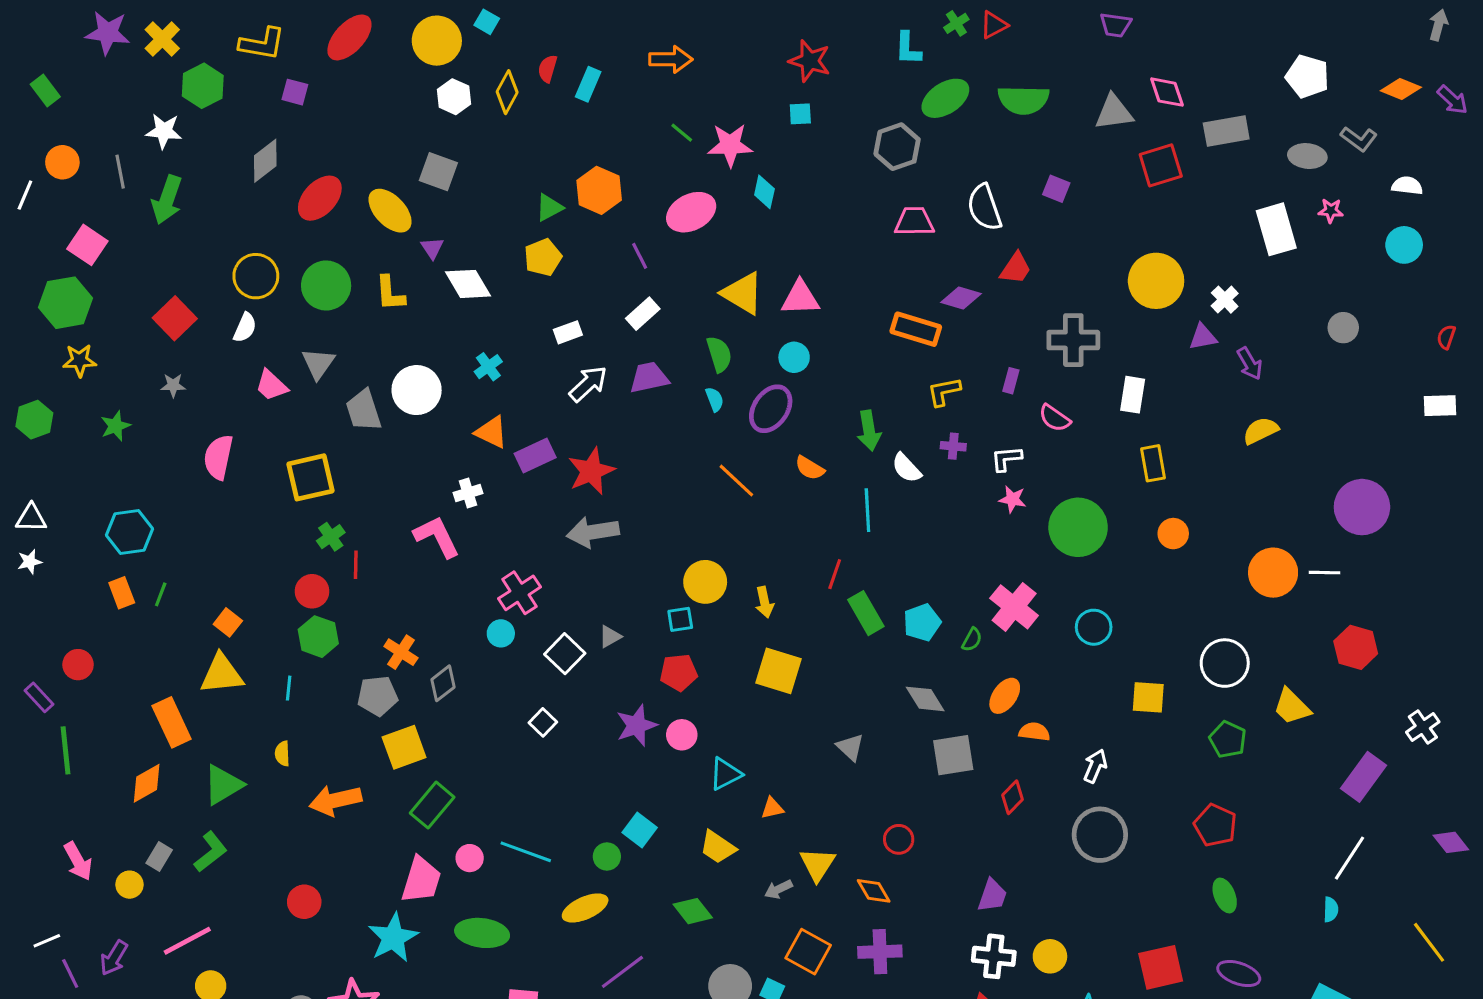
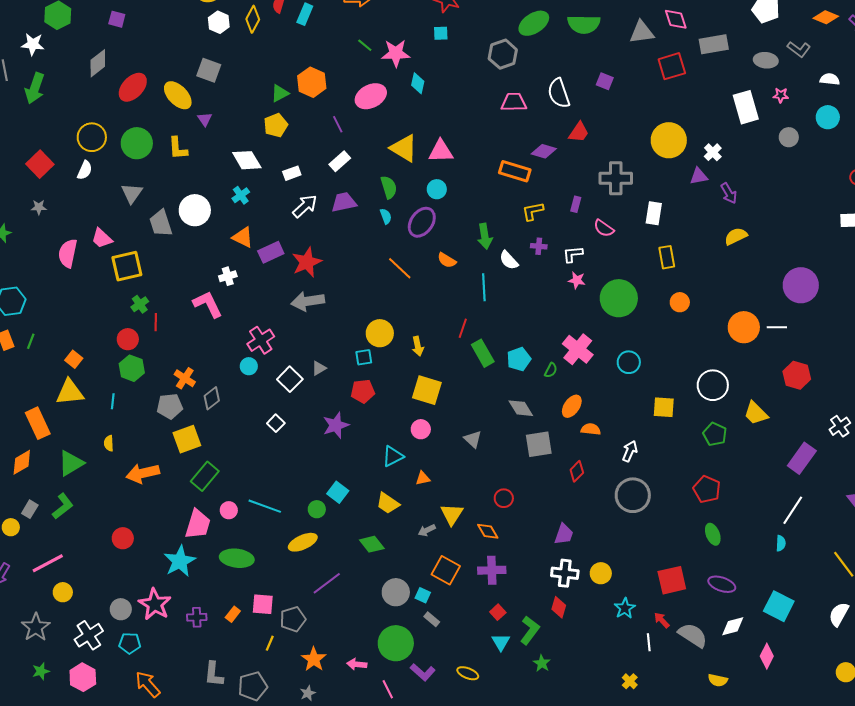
white diamond: (468, 284) -> (247, 160), moved
gray circle: (1343, 328) -> (789, 137), moved
pink trapezoid: (271, 385) -> (102, 238), moved
pink circle: (682, 735) -> (421, 429), moved

